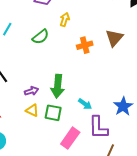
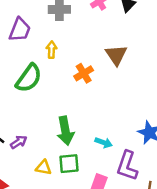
green semicircle: (40, 37) -> (29, 78), size x1.4
purple arrow: (31, 91) -> (19, 142), moved
purple L-shape: (98, 128) -> (127, 166), turned 35

